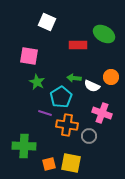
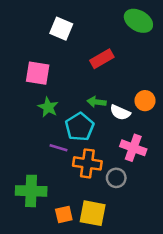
green ellipse: (104, 34) -> (138, 21), moved
red rectangle: (78, 45) -> (102, 59), turned -30

